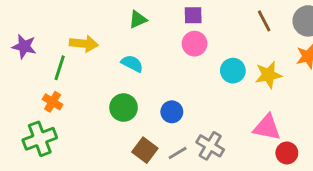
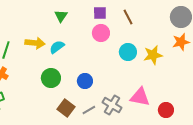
green triangle: (138, 19) -> (61, 16), turned -32
brown line: (264, 21) -> (128, 17), moved
yellow arrow: (84, 44) -> (35, 43), moved
cyan semicircle: (132, 64) -> (57, 47), turned -63
pink triangle: (267, 127) -> (140, 97), moved

